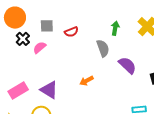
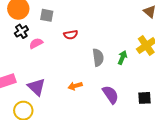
gray square: (47, 26) -> (47, 15), moved
green arrow: (115, 28) -> (122, 58), moved
purple semicircle: (127, 65) -> (111, 95), moved

